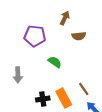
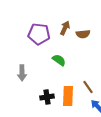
brown arrow: (65, 18) -> (65, 28), moved
orange rectangle: (64, 98) -> (68, 96), turned 30

